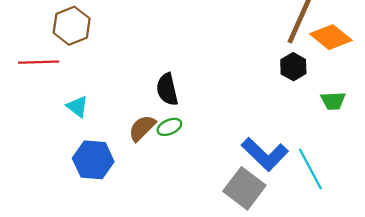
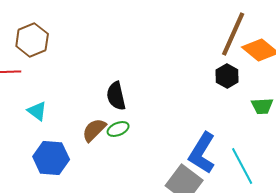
blue L-shape: (265, 154) -> (202, 153), turned 78

